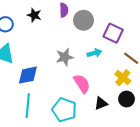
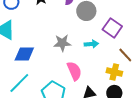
yellow cross: (123, 78) -> (114, 72), turned -35
cyan line: (28, 106) -> (19, 83), turned 30

